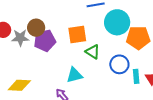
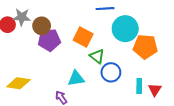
orange square: (77, 34) -> (83, 37), turned 30
gray star: (20, 38) -> (22, 17), moved
blue circle: (119, 64) -> (111, 72), moved

